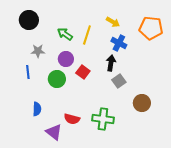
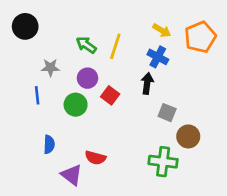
black circle: (29, 20) -> (25, 26), moved
yellow arrow: (113, 22) -> (162, 30), moved
orange pentagon: (151, 28) -> (200, 37), turned -30
gray square: (119, 81) -> (167, 113), moved, turned -32
green cross: (103, 119) -> (163, 162), moved

